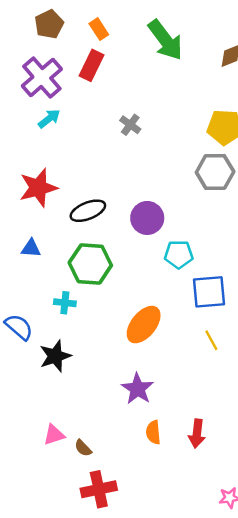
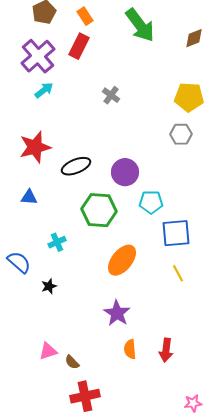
gray hexagon: (215, 172) -> (181, 134), size x0.7
green hexagon: (90, 264) -> (99, 210), moved
cyan cross: (65, 303) -> (57, 242), turned -30
black star: (55, 356) -> (49, 286), size x0.6

